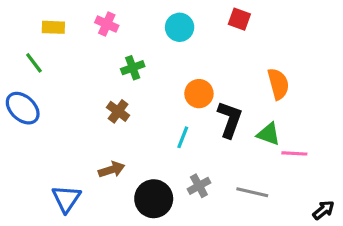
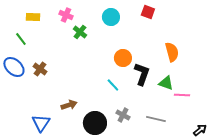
green cross: (133, 68) -> (80, 32), moved, turned -32
brown cross: (118, 111) -> (40, 69), moved
cyan line: (183, 137) -> (113, 85), turned -64
gray cross: (199, 186) -> (123, 115), turned -32

